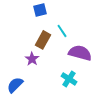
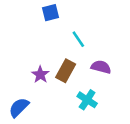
brown rectangle: (43, 40) -> (66, 71), moved
purple semicircle: (80, 53) -> (101, 67), size x0.7

